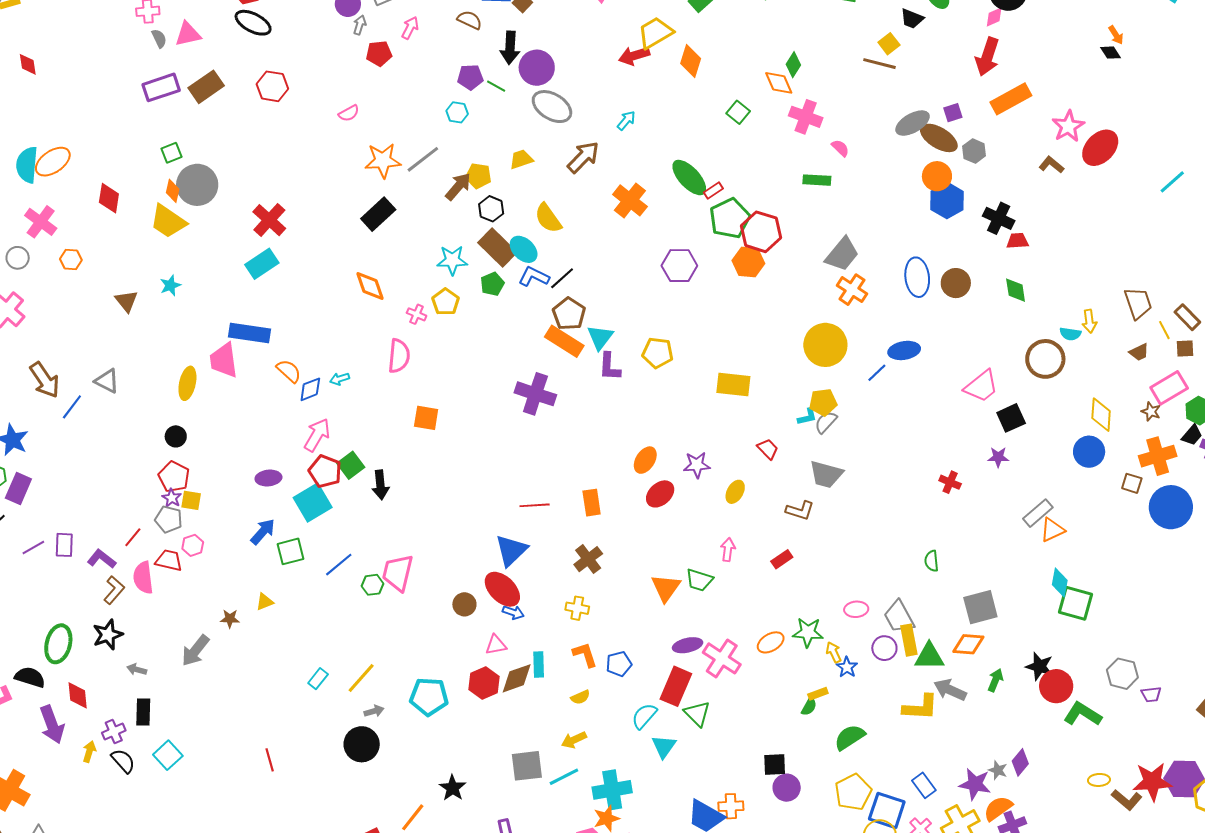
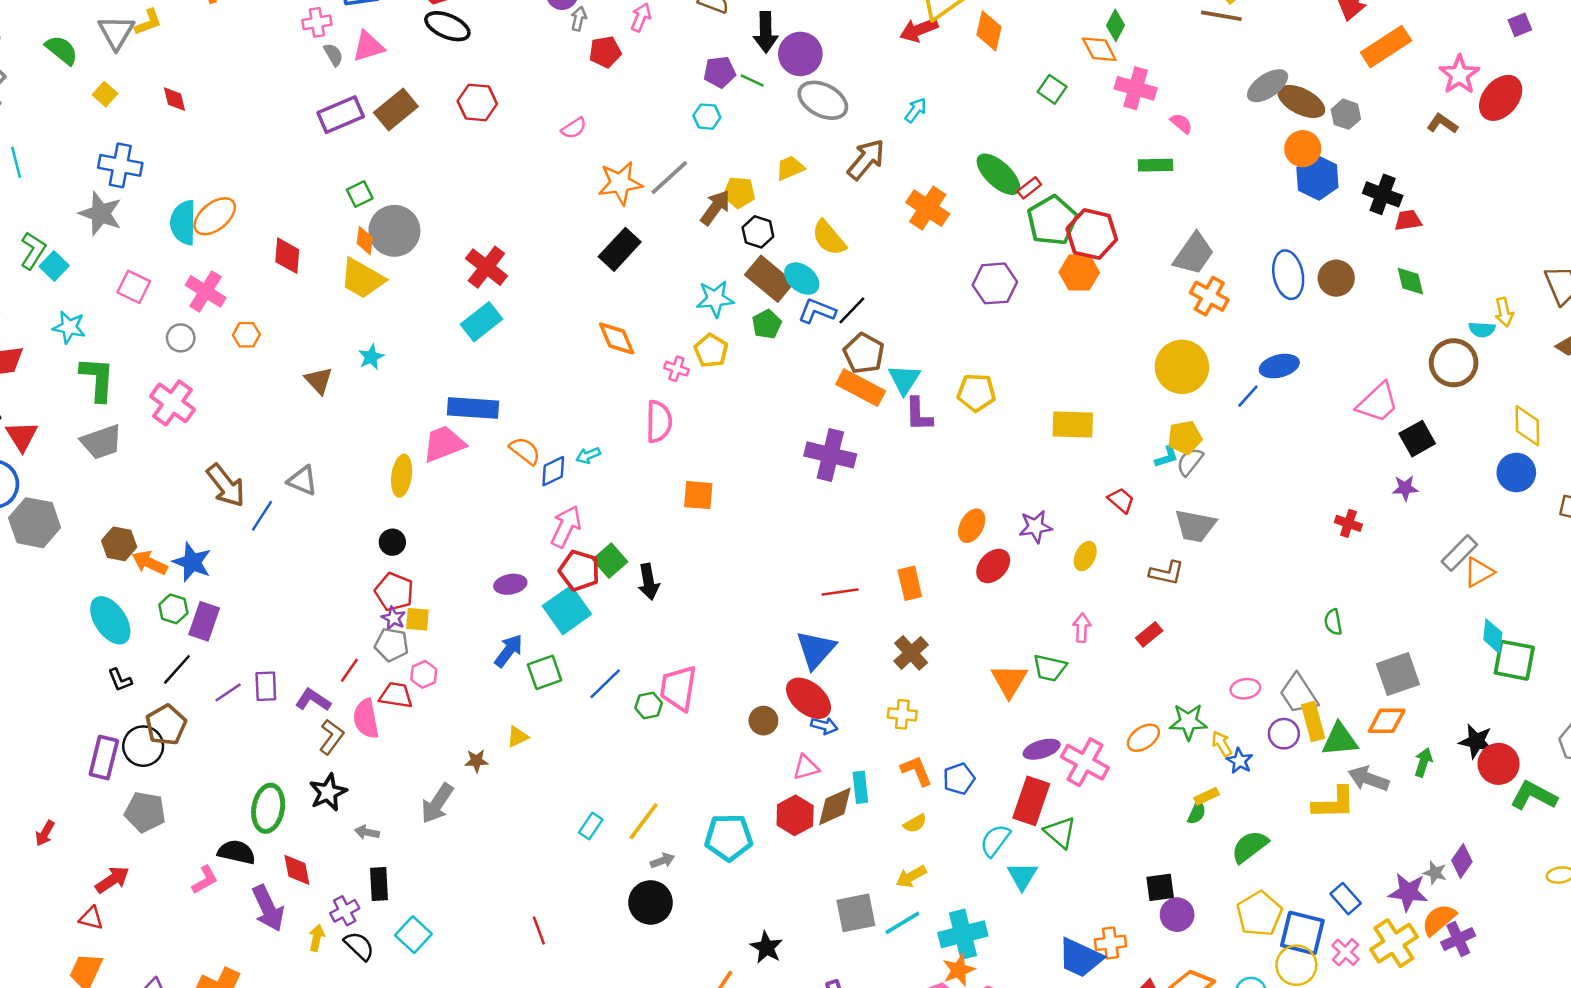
purple square: (953, 113) -> (1520, 25), moved
pink trapezoid: (224, 360) -> (444, 444), turned 81

